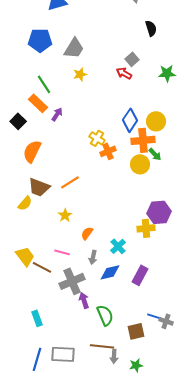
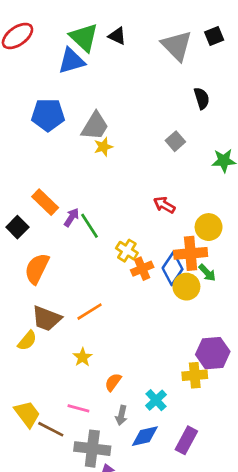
red arrow: (124, 73) -> (164, 205), moved
yellow star: (80, 74) -> (103, 147), moved
green line: (44, 84) -> (89, 226), moved
blue diamond: (130, 120) -> (173, 269), moved
gray cross: (72, 281) -> (92, 449), turned 30

